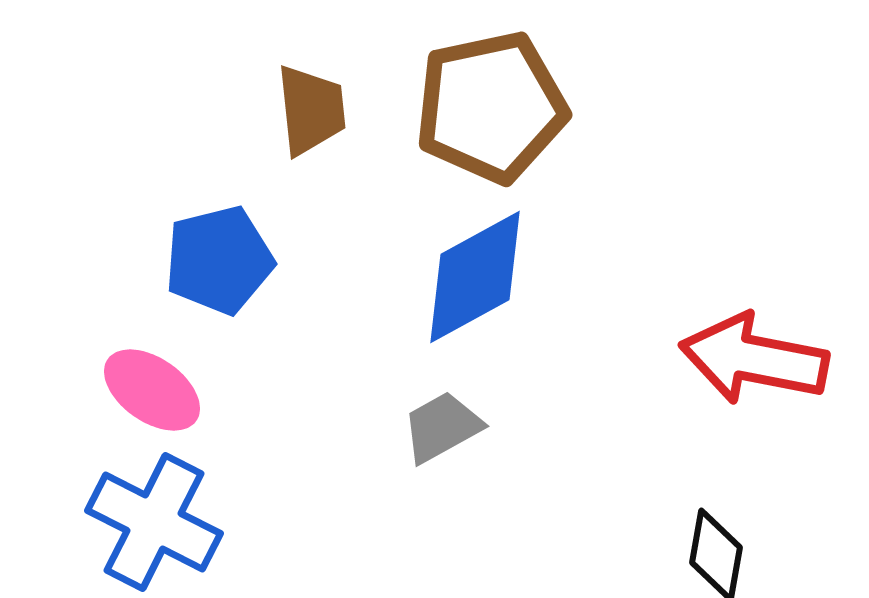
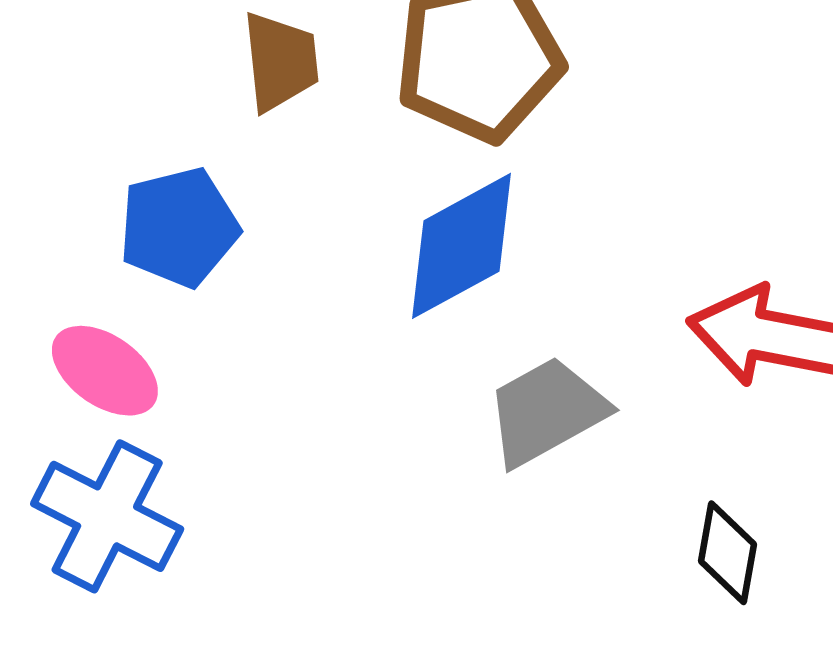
gray trapezoid: (442, 427) -> (546, 411), moved, size x1.4

